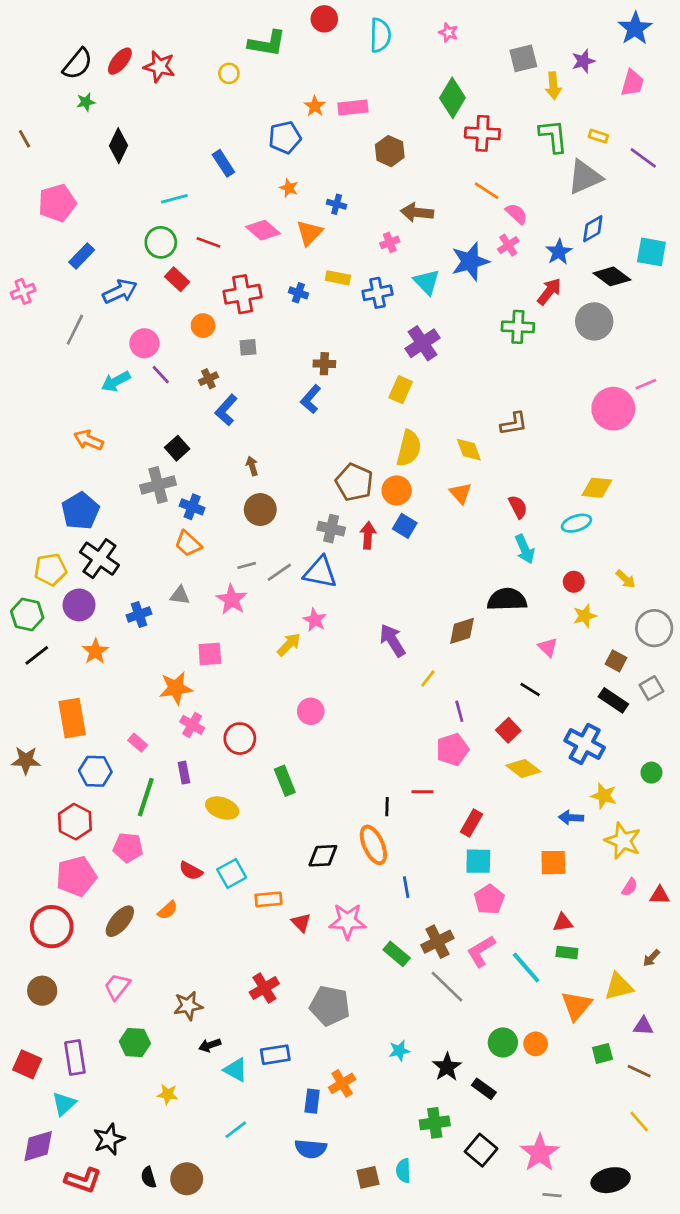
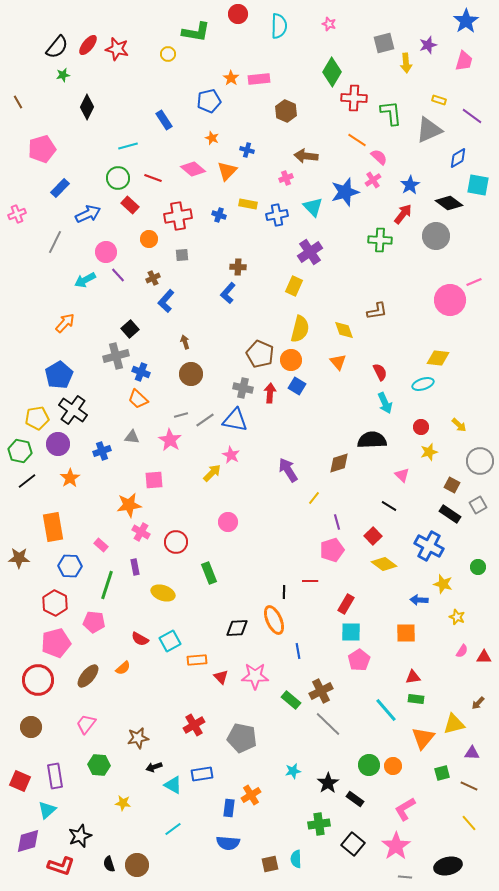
green L-shape: (553, 136) -> (391, 113), moved
blue diamond: (593, 229) -> (458, 158), moved
orange arrow: (89, 440) -> (65, 323), turned 110
yellow star: (623, 841) -> (457, 617), size x0.6
pink L-shape: (481, 951) -> (405, 809), moved

